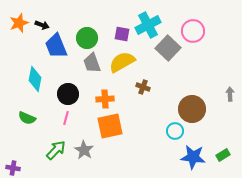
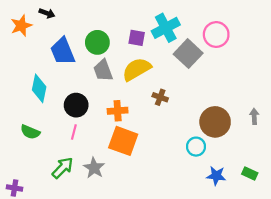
black arrow: (42, 25) -> (47, 13), moved
gray arrow: (230, 94) -> (254, 116), moved
orange square: (110, 126) -> (123, 141), turned 32
green rectangle: (223, 155) -> (250, 173), turned 56
blue star: (193, 157) -> (216, 176), size x0.7

